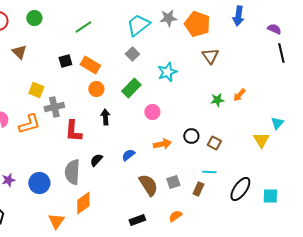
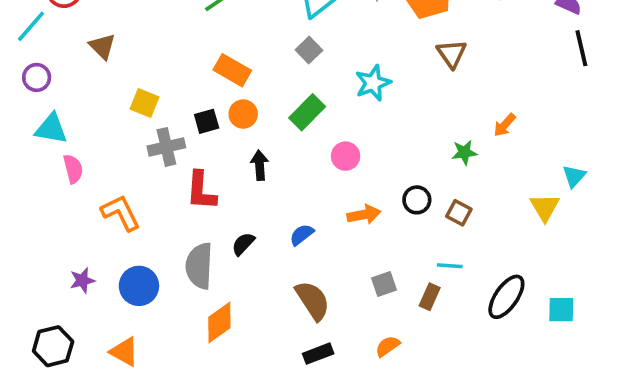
black square: (65, 61) -> (207, 121), moved
yellow square: (36, 90) -> (144, 103), moved
green star: (217, 100) -> (464, 152), moved
orange L-shape: (29, 124) -> (121, 213), moved, turned -100
brown semicircle: (148, 185) -> (313, 301), moved
orange triangle: (56, 221) -> (124, 352), moved, turned -36

